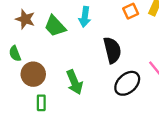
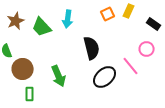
brown star: (25, 19) -> (16, 21), turned 30

